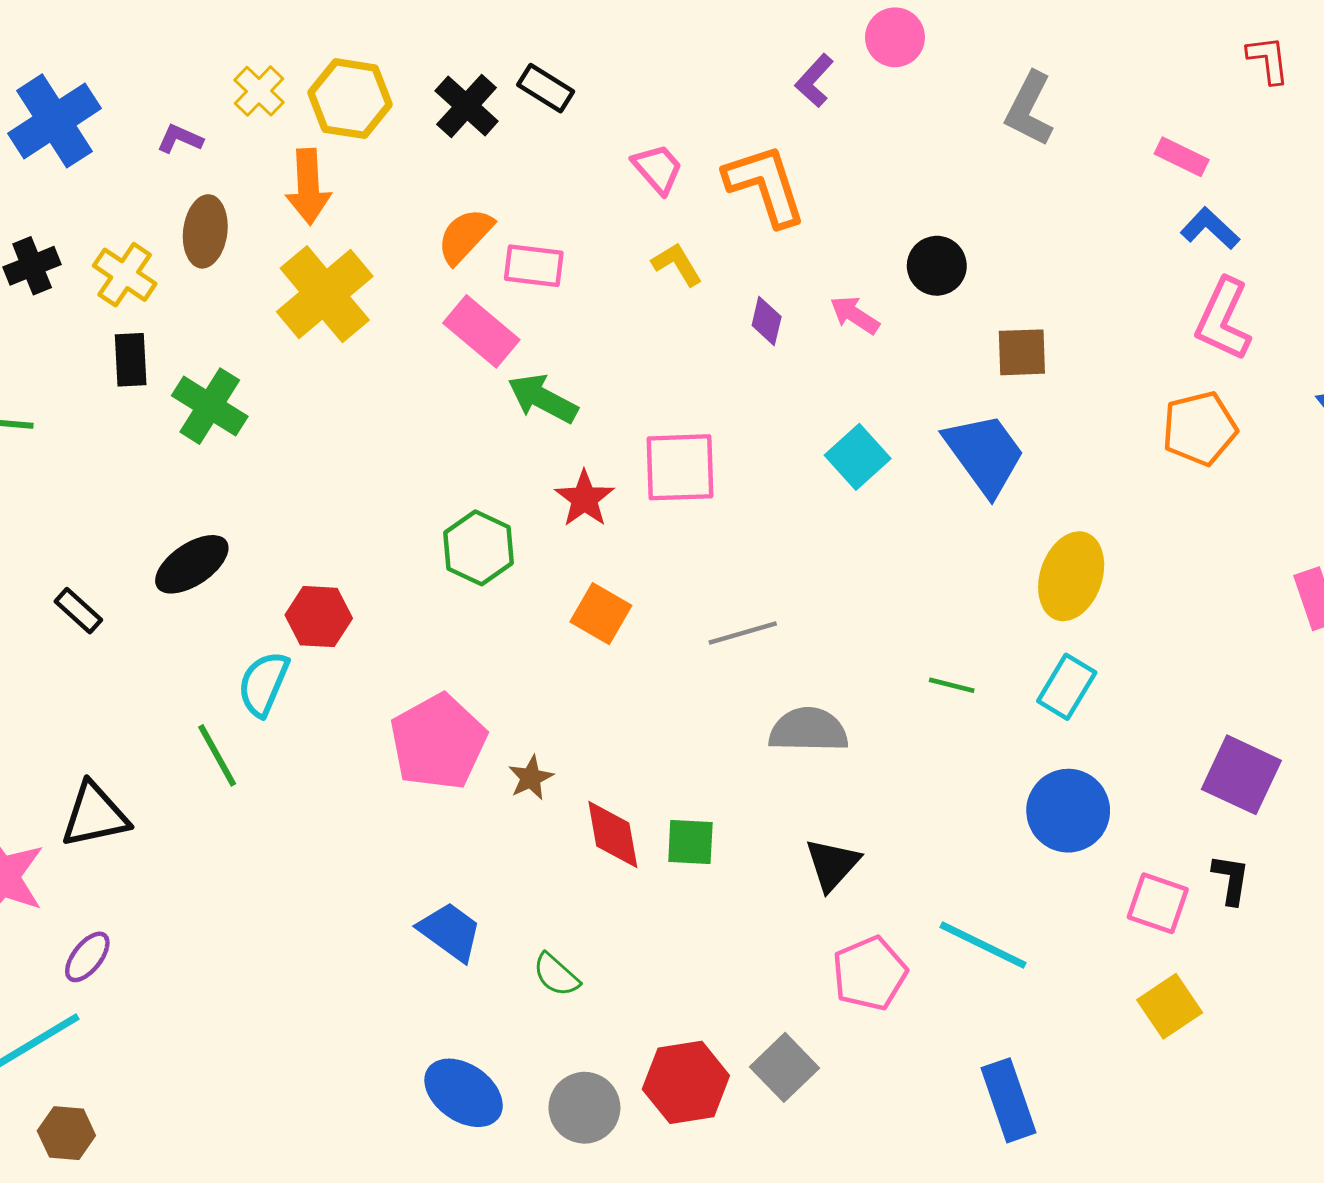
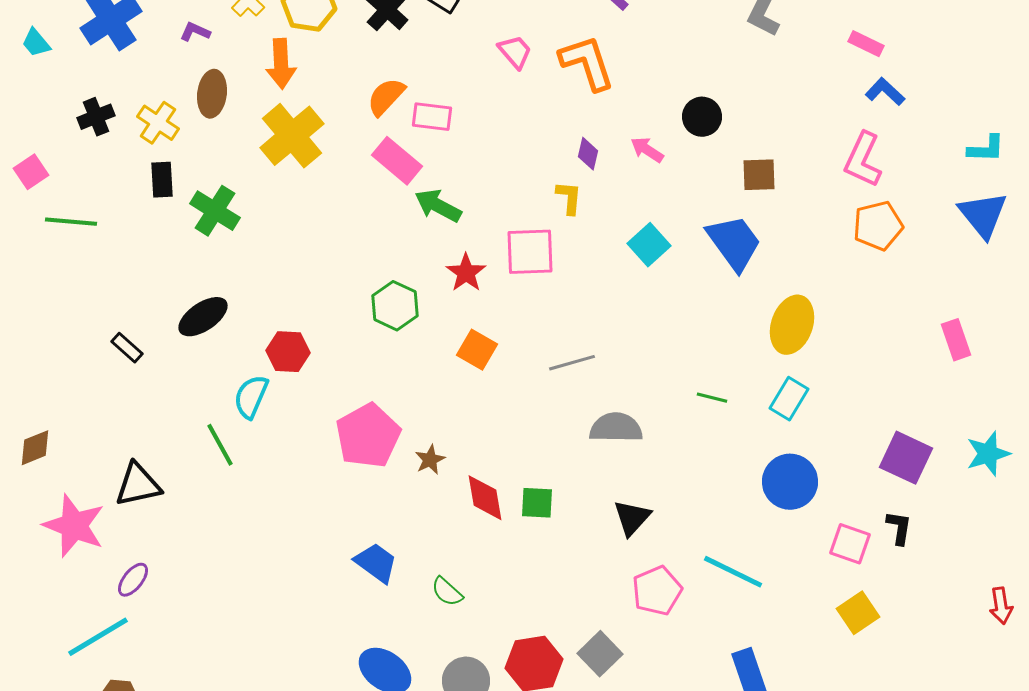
yellow L-shape: (677, 264) -> (569, 198), moved, turned 36
pink L-shape: (1223, 319) -> (863, 160), moved

